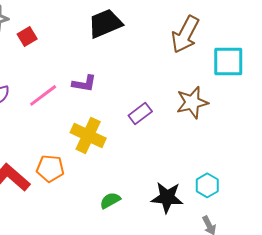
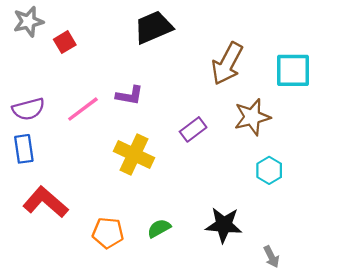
brown arrow: (185, 34) -> (227, 64), moved
orange pentagon: (50, 168) -> (108, 233), moved
cyan hexagon: (207, 185) -> (269, 170), moved

